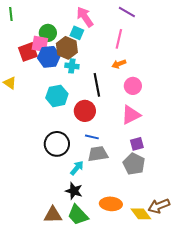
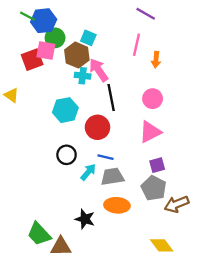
green line: (11, 14) -> (28, 16), moved, turned -56
pink arrow: (85, 17) -> (99, 70), moved
blue hexagon: (49, 57) -> (44, 21), moved
orange arrow: (119, 64) -> (156, 60), moved, turned -64
black circle: (57, 144) -> (67, 155), moved, size x0.7
cyan arrow: (77, 168) -> (88, 172), moved
orange ellipse: (111, 204) -> (117, 205), moved
brown arrow: (159, 206) -> (177, 204), moved
green trapezoid: (78, 215) -> (39, 234), moved

